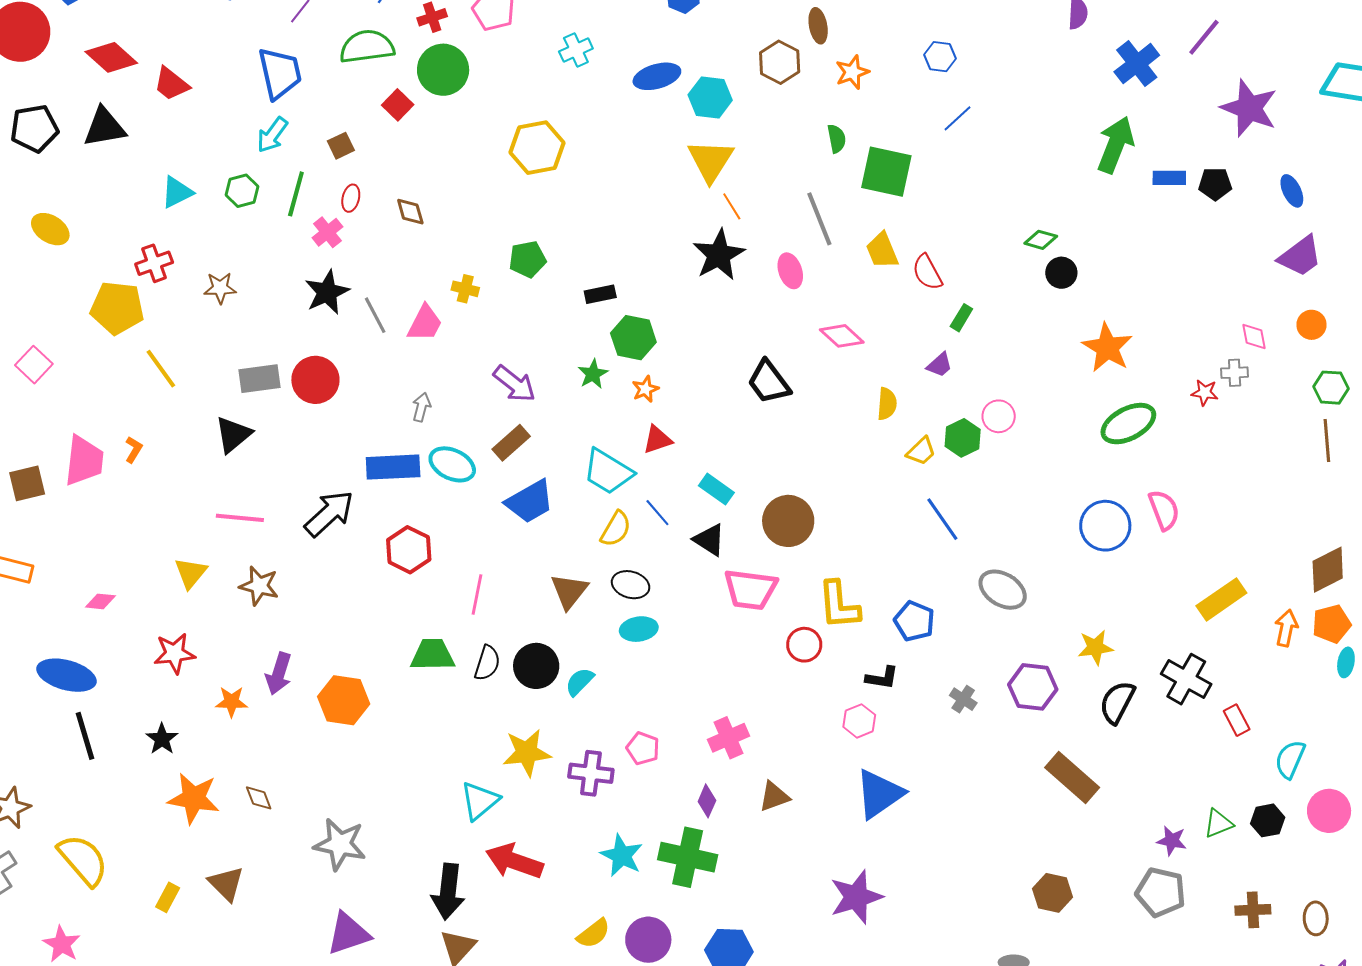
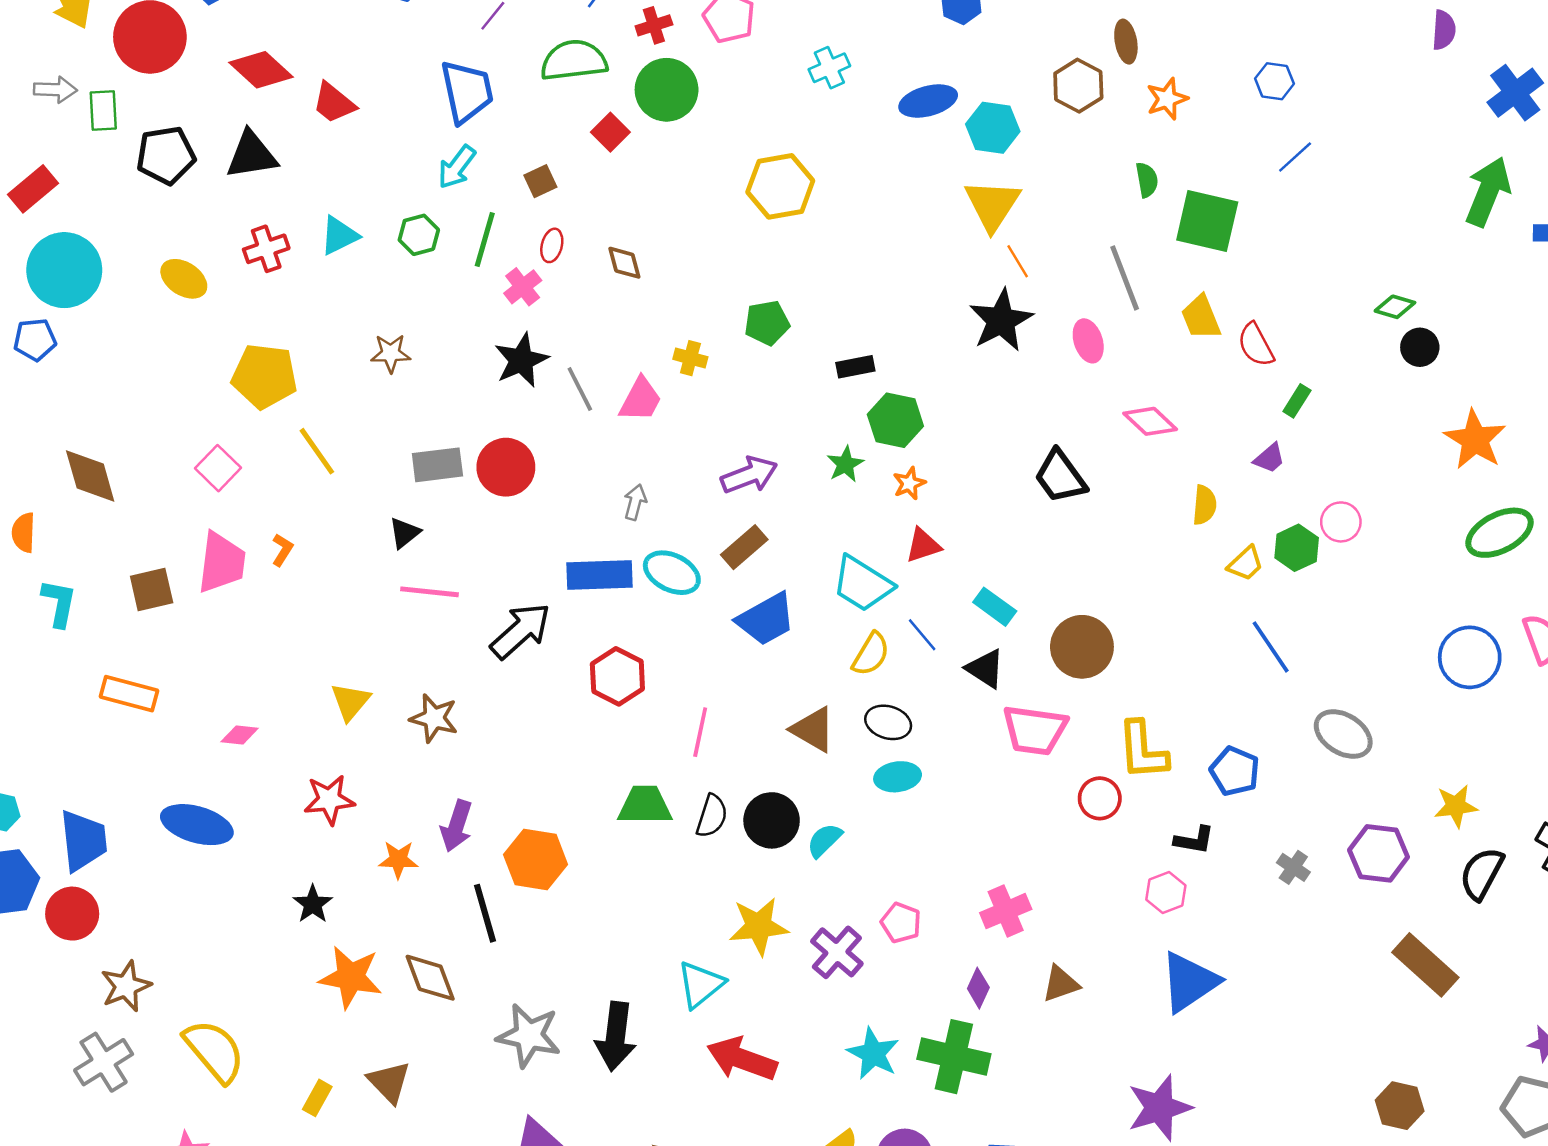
red cross: (154, 263) -> (266, 249), moved
pink square: (34, 365) -> (218, 468), moved
purple arrow: (514, 384) -> (749, 475), turned -60
black triangle: (233, 435) -> (404, 533), size x0.7
pink line: (240, 518) -> (430, 592), moved
brown triangle: (569, 591) -> (813, 729), turned -39
black line: (85, 736) -> (485, 913), moved
purple cross: (591, 773) -> (837, 952), turned 33
brown diamond: (259, 798) -> (430, 978), size x1.6
black arrow: (448, 892) -> (616, 1036), moved

